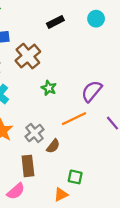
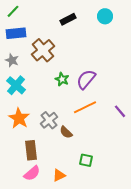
purple semicircle: (92, 91) -> (86, 79), moved
brown semicircle: (53, 146) -> (66, 132), turned 96
brown rectangle: (28, 166) -> (31, 150), moved
orange triangle: (61, 195) -> (59, 175), moved

